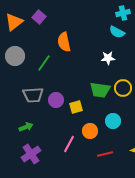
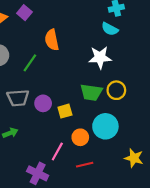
white star: (108, 58) -> (100, 57), size x1.5
cyan circle: (113, 121) -> (105, 126), size x1.5
purple cross: (31, 154) -> (38, 173), moved, turned -30
red line: (105, 154) -> (85, 165), moved

